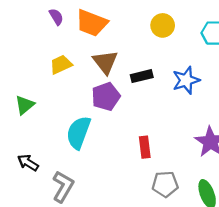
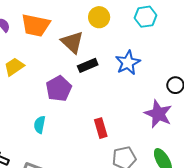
brown triangle: (105, 62) -> (72, 42), moved
cyan semicircle: (78, 133) -> (40, 125), size x0.6

